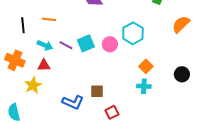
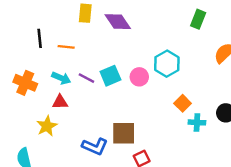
black line: (23, 25) -> (40, 38), moved
orange cross: (15, 60) -> (25, 83), moved
cyan cross: (144, 86) -> (197, 122), moved
brown square: (97, 91) -> (124, 133), size x1.5

